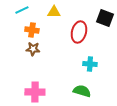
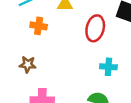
brown star: (33, 49) -> (28, 64), moved

